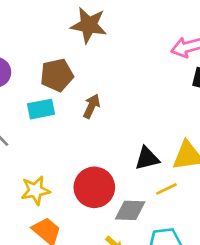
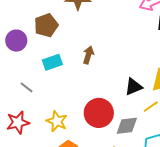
brown pentagon: (57, 75) -> (46, 25), moved
yellow star: (35, 190) -> (57, 121), turned -30

